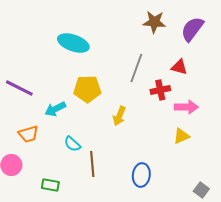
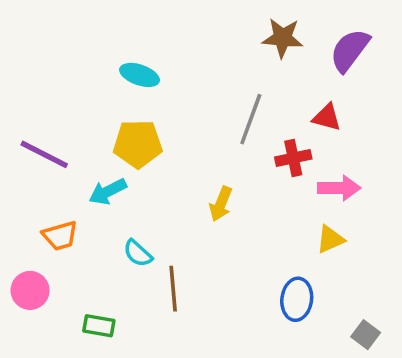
cyan ellipse: (73, 43) -> (140, 75), size x0.7
yellow pentagon: (87, 89) -> (138, 144), moved
blue ellipse: (141, 175) -> (297, 299), moved

